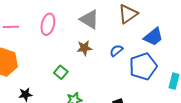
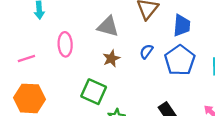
blue trapezoid: (153, 37) -> (182, 25), turned -30
green square: (61, 72) -> (94, 92), size x1.6

